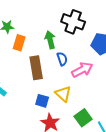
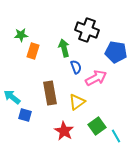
brown rectangle: (36, 68) -> (50, 93), moved
yellow triangle: (63, 94) -> (77, 102), turned 42
blue square: (42, 101) -> (25, 115), moved

